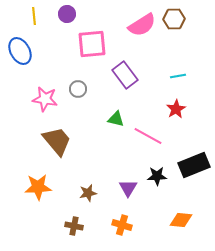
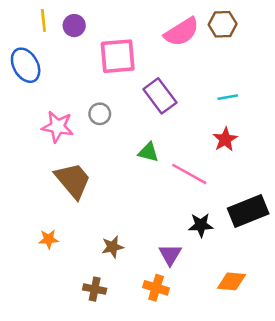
purple circle: (67, 14) -> (74, 26), moved
orange star: (38, 187) -> (49, 239), size x0.6
purple triangle: (128, 188) -> (170, 255), moved

